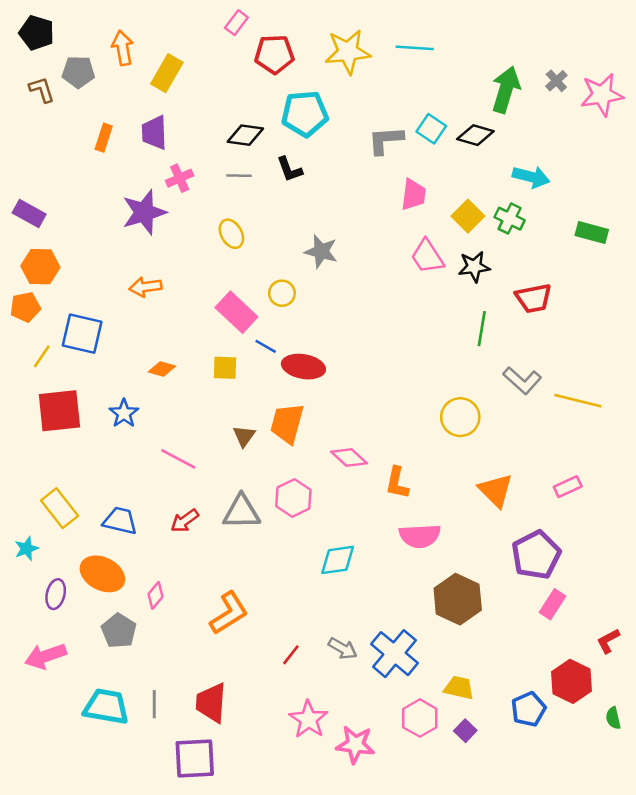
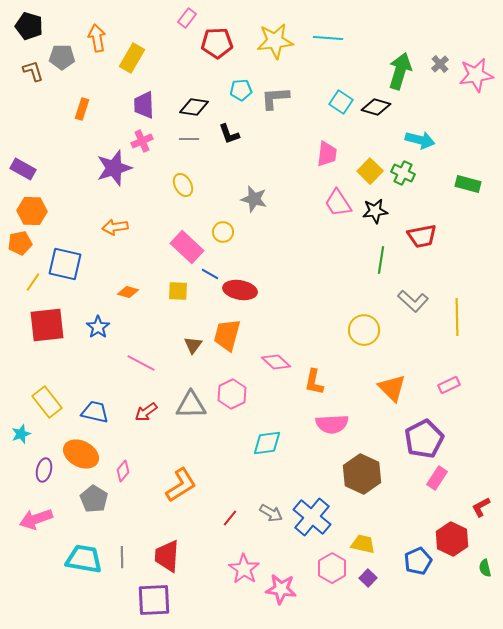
cyan pentagon: (305, 114) -> (241, 90), size x0.6
purple trapezoid: (154, 133) -> (144, 105), moved
gray L-shape: (386, 140) -> (275, 98), moved
yellow line: (578, 401) -> (457, 317), turned 75

